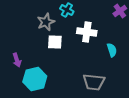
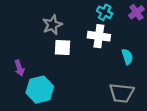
cyan cross: (67, 10) -> (105, 12), moved
gray trapezoid: (94, 82) -> (122, 93), moved

